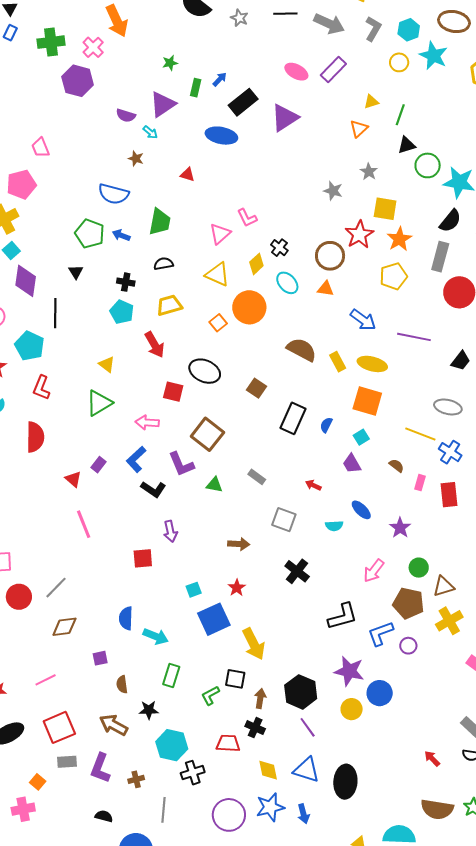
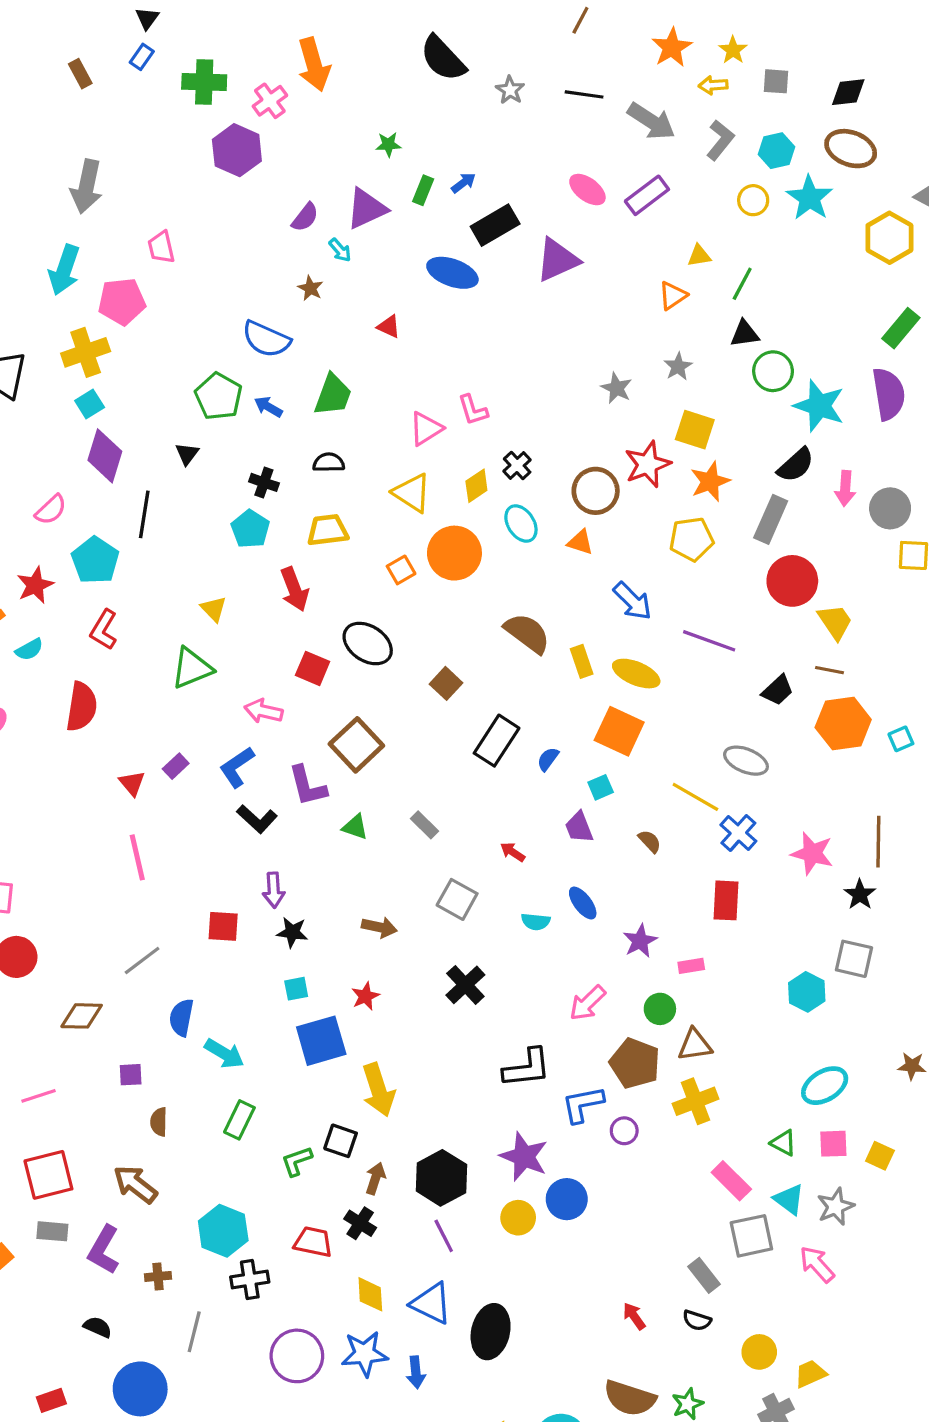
purple semicircle: (126, 115) -> (305, 217), turned -78
pink rectangle: (420, 483) -> (691, 966), moved, turned 56
gray line: (56, 588) -> (142, 961), moved
black star: (149, 710) -> (292, 932), moved

